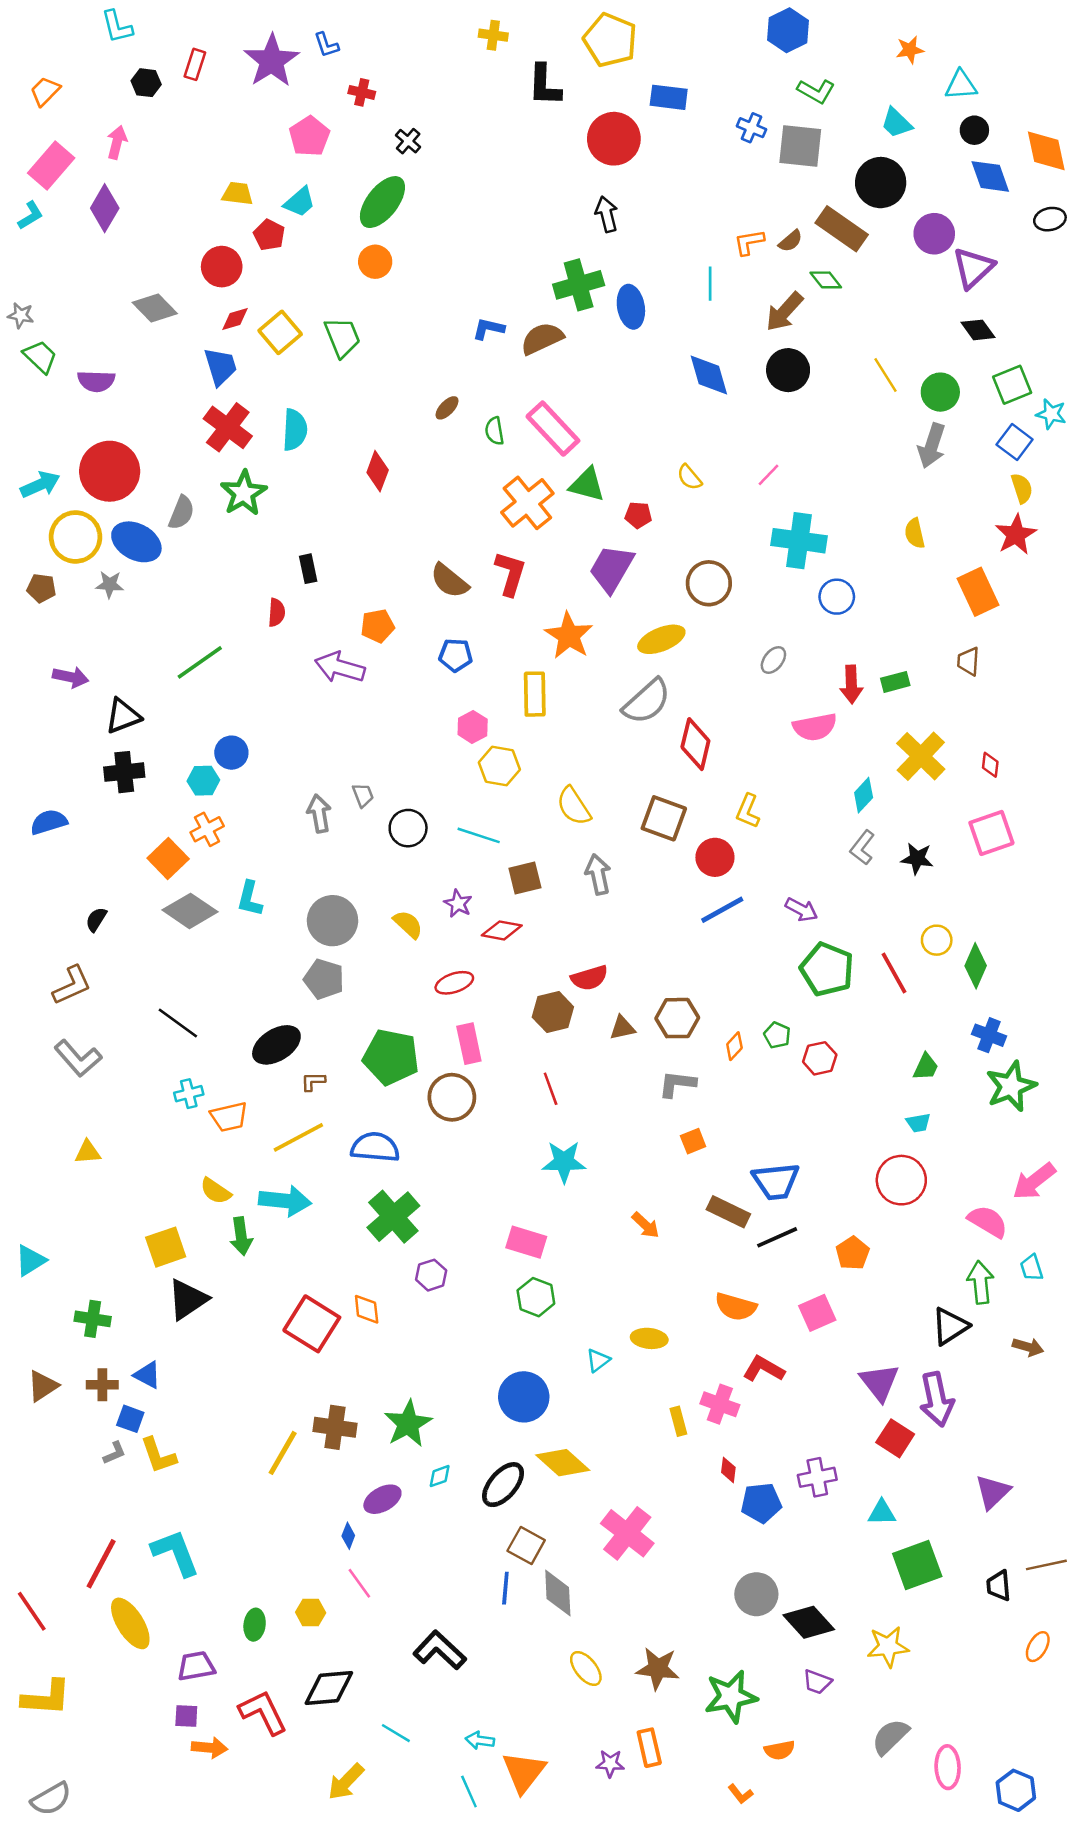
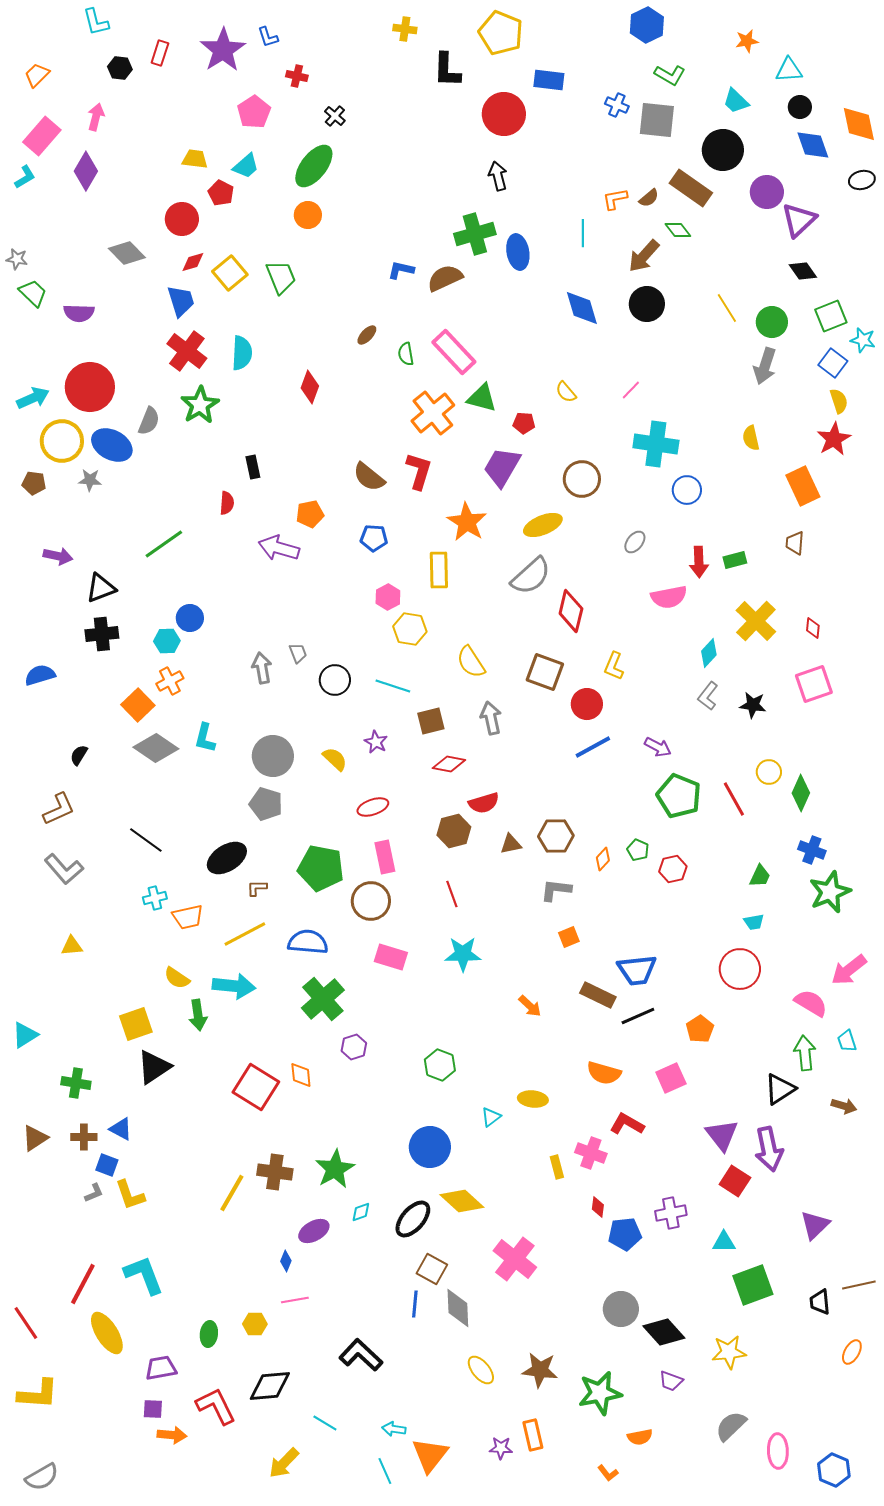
red diamond: (502, 930) -> (449, 764), moved
pink rectangle: (526, 1242) -> (391, 957), moved
pink line: (359, 1583) -> (295, 1300), turned -64

